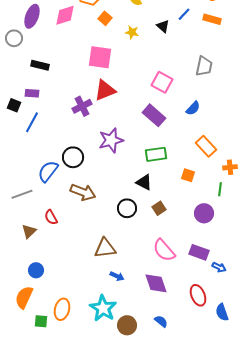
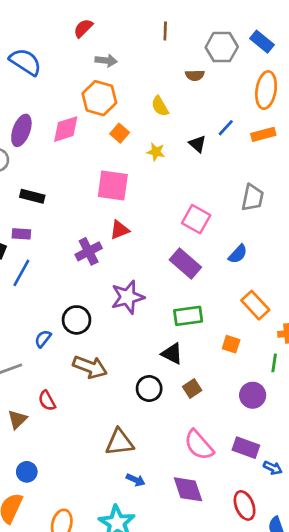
orange rectangle: (212, 19) -> (263, 134), turned -30
red triangle: (105, 90) -> (120, 230), size x0.7
blue semicircle: (48, 171) -> (43, 339), size x0.6

